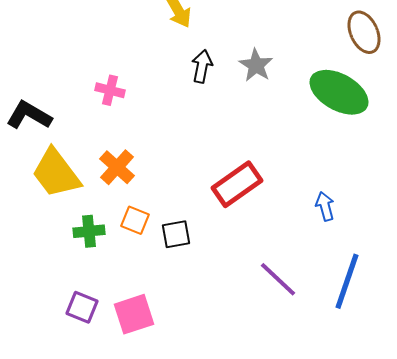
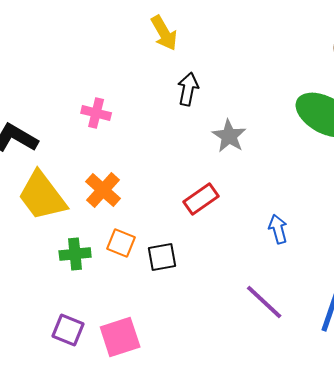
gray star: (256, 65) -> (229, 136), moved
red rectangle: (237, 184) -> (201, 199), moved, size x0.7
blue arrow: (325, 206) -> (278, 229), moved

